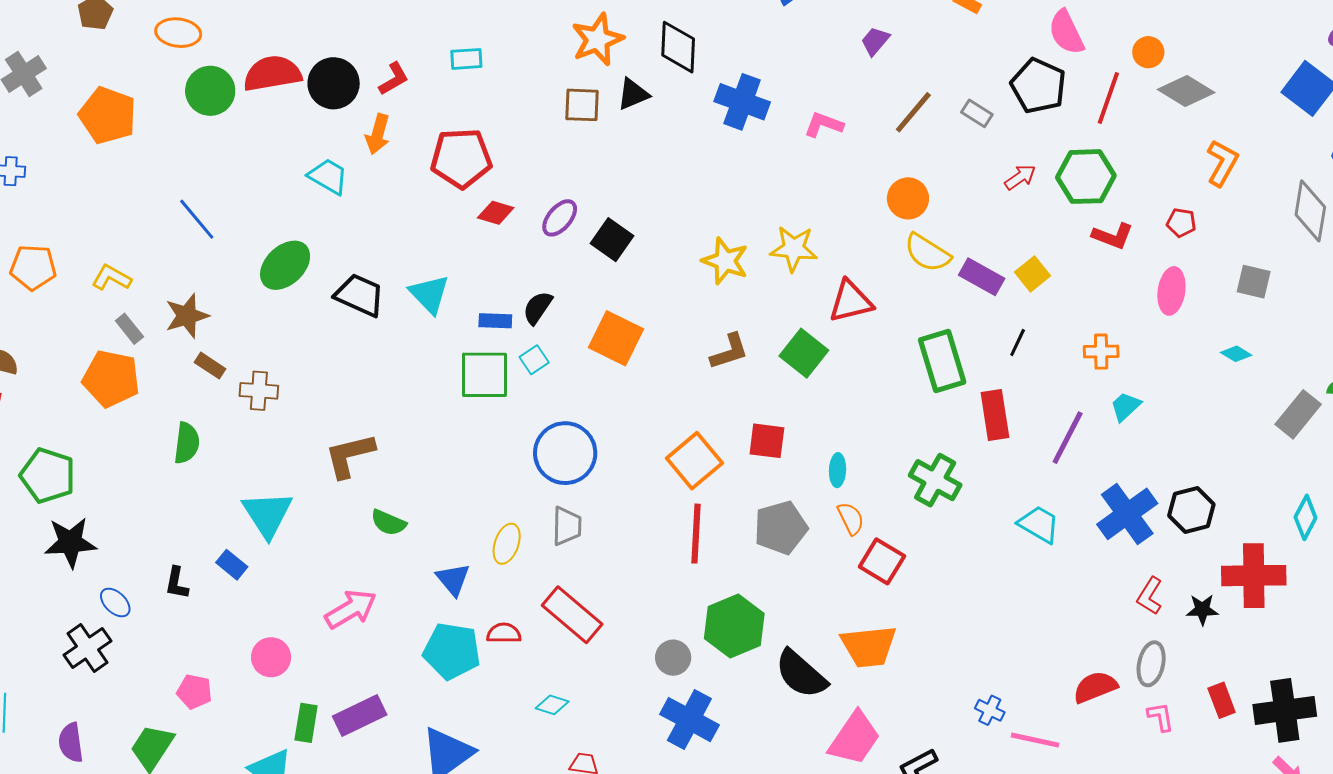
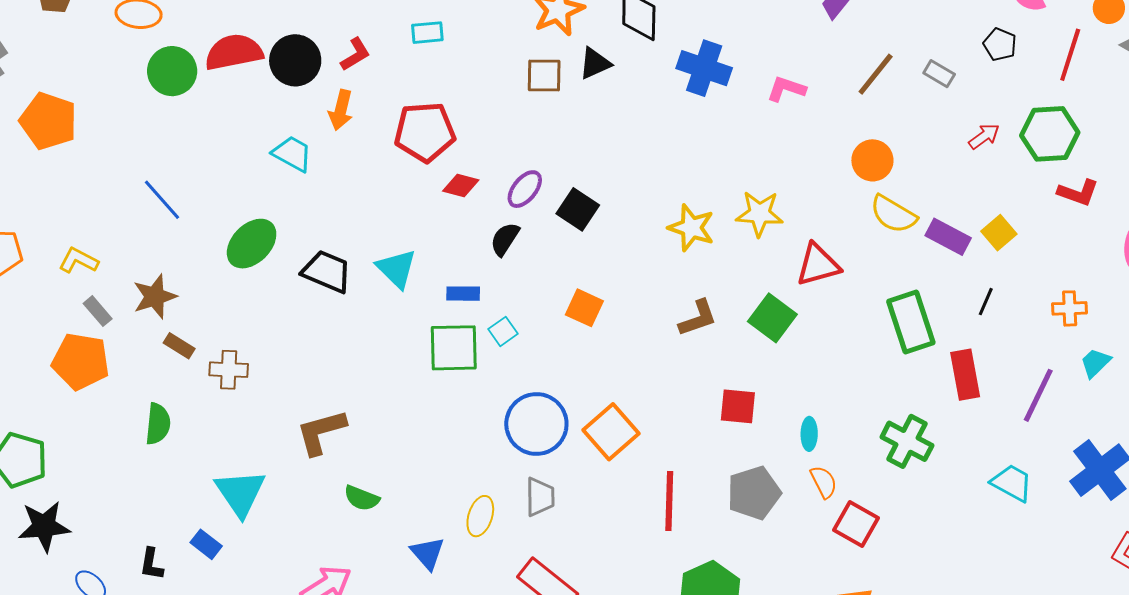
black pentagon: (1038, 86) -> (1000, 44), size x0.6
orange pentagon: (108, 115) -> (48, 121), moved
black semicircle: (538, 308) -> (505, 239), moved
orange square: (616, 338) -> (584, 308), size x0.7
orange square: (694, 461) -> (611, 432), moved

